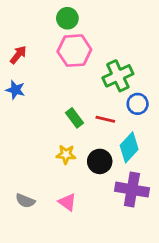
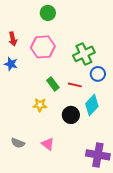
pink hexagon: (74, 51) -> (43, 47), moved
red arrow: (18, 55) -> (13, 39), turned 128
yellow star: (66, 154) -> (40, 105), moved
purple cross: (132, 190) -> (98, 155), moved

